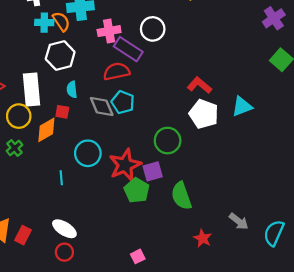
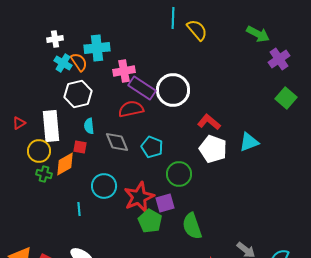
cyan cross: (44, 23) -> (63, 63), turned 30
white circle: (153, 29) -> (173, 90), moved, size x1.4
cyan pentagon: (123, 102) -> (152, 147), moved
green cross: (14, 148) -> (44, 174), moved, turned -35

